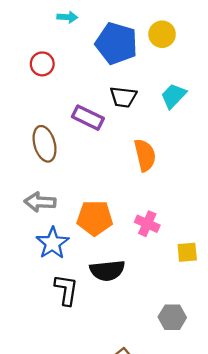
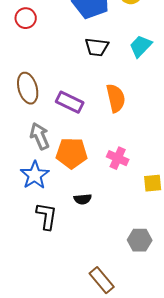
purple rectangle: (88, 118) -> (70, 102), moved
gray arrow: (40, 202) -> (40, 136), moved, turned 64
black semicircle: (107, 270) -> (83, 199), size x0.6

